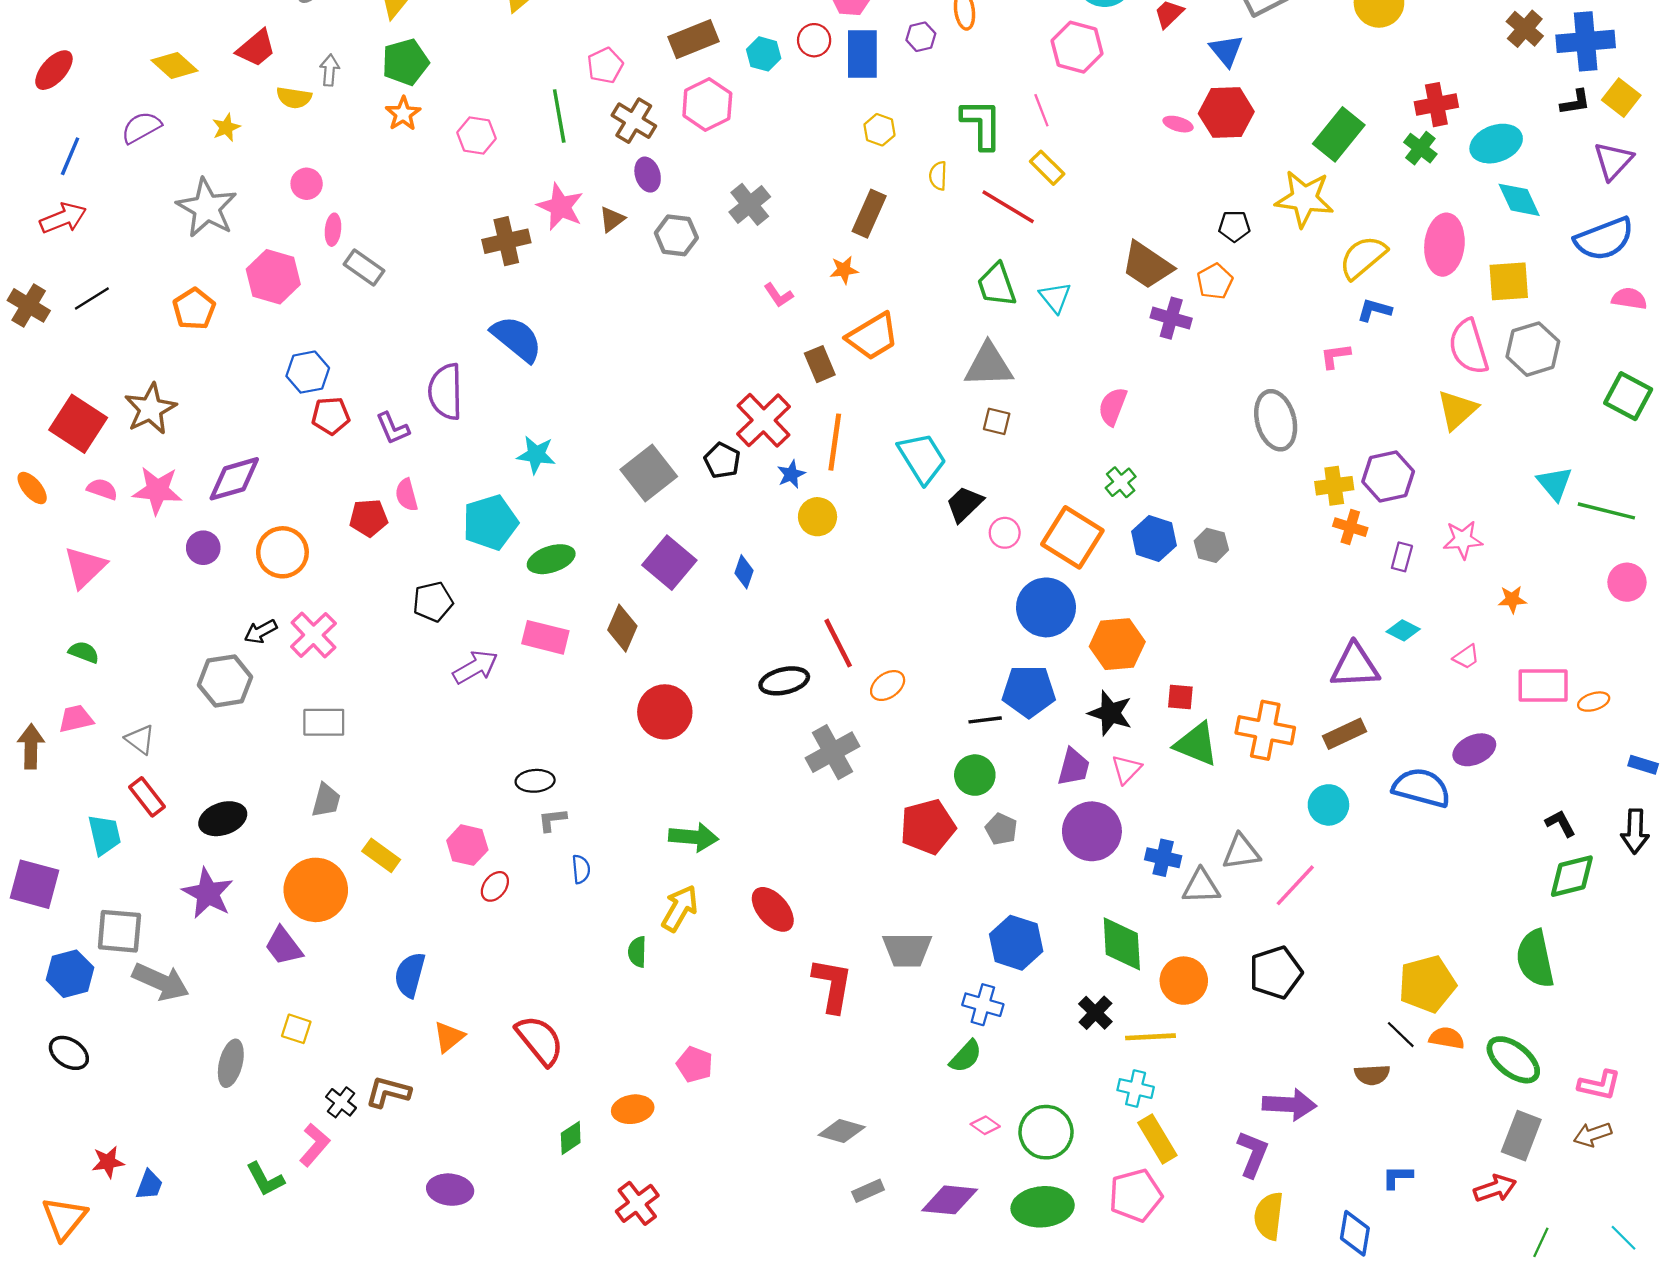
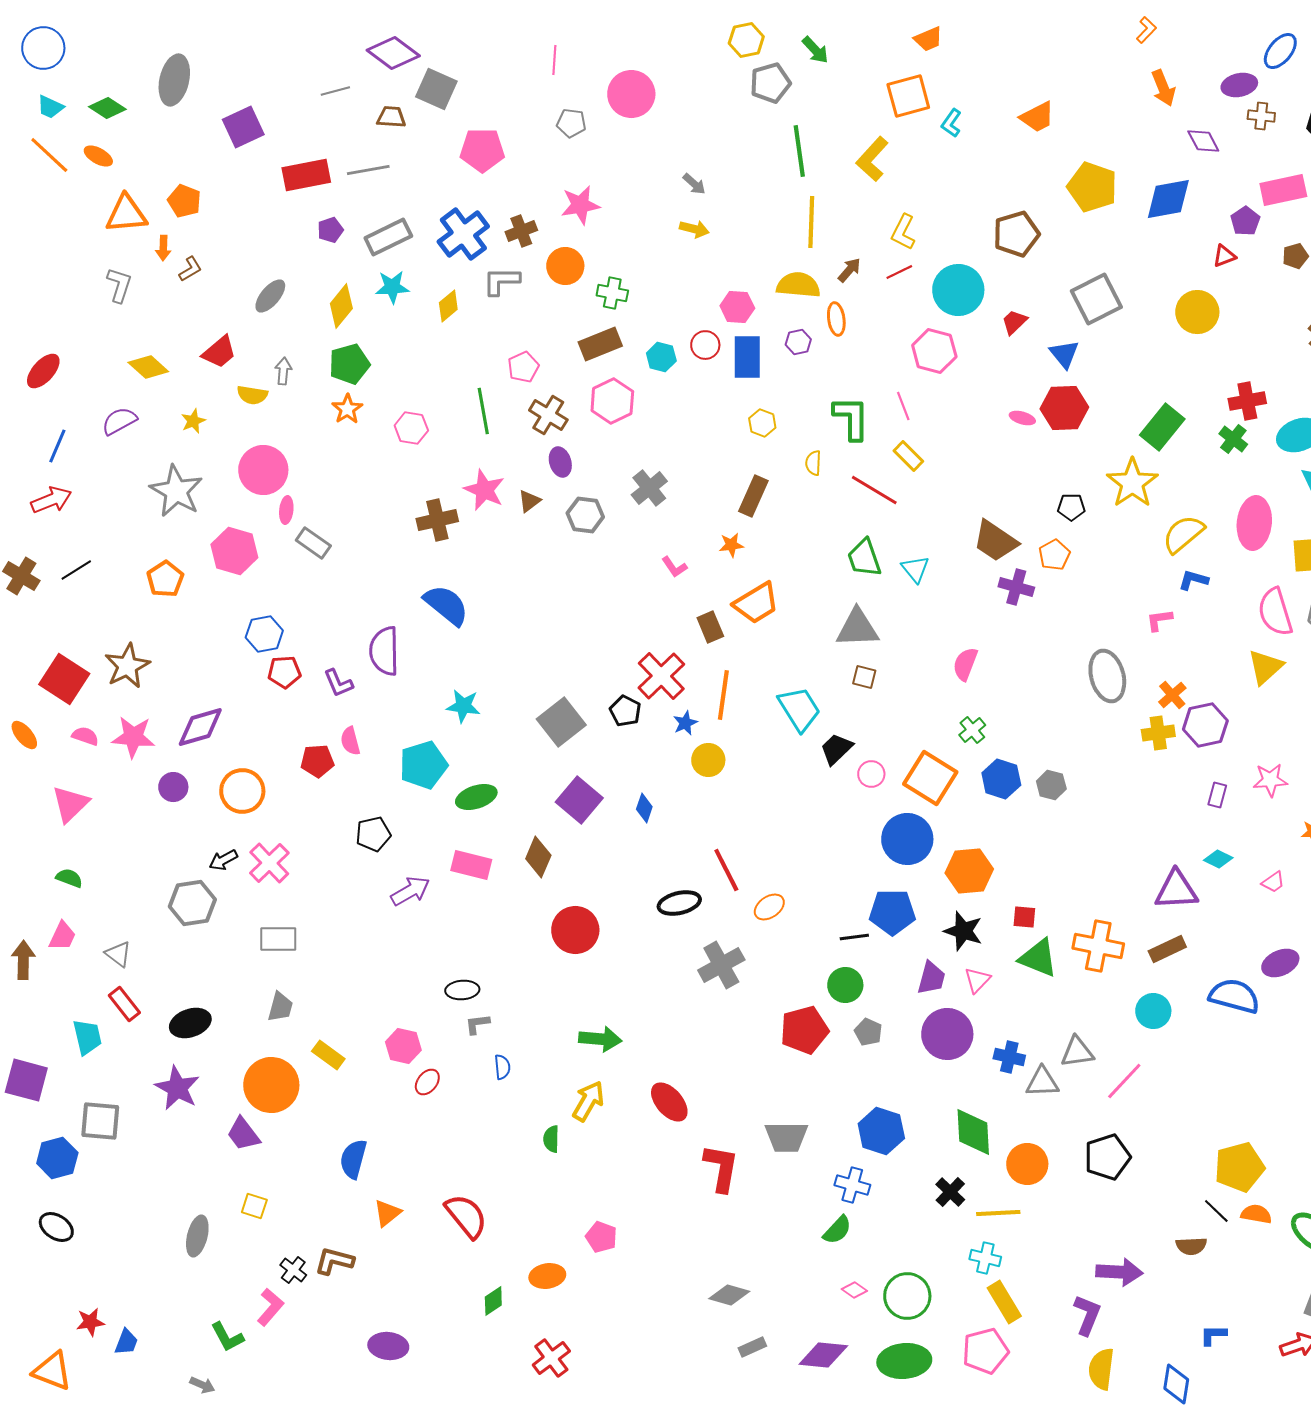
pink circle: (307, 184) -> (263, 470), size x1.8
yellow star: (1304, 199) -> (1132, 483), turned 30
orange cross: (1350, 527) -> (1172, 695), moved, turned 32
pink trapezoid: (76, 719) -> (62, 936), turned 128
gray arrow: (161, 982) -> (202, 1385), moved, size x0.5
orange triangle: (64, 1218) -> (52, 1371), turned -48

